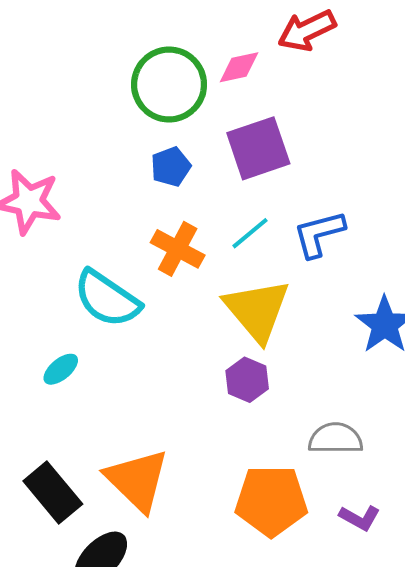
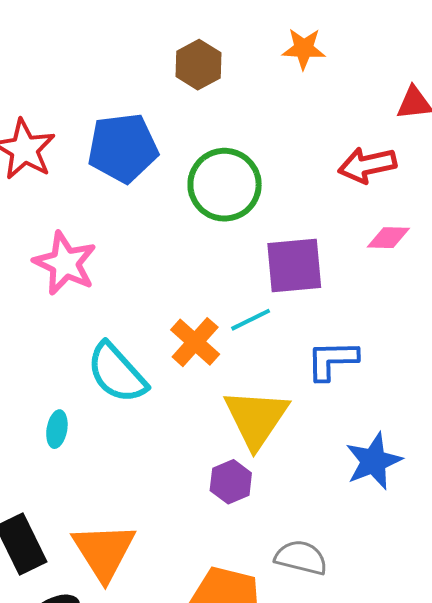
pink diamond: (239, 67) -> (388, 238), moved
blue pentagon: (171, 167) -> (123, 148), moved, size x1.8
cyan line: (250, 233) -> (251, 320), moved
cyan ellipse: (61, 369) -> (57, 429), turned -54

